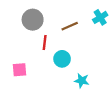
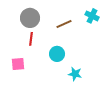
cyan cross: (100, 17) -> (92, 16), turned -32
red line: (45, 43) -> (31, 39), moved

